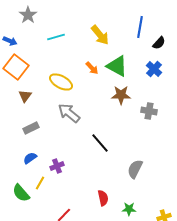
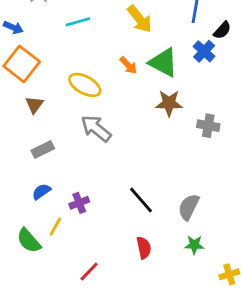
blue cross: (154, 69) -> (204, 51), moved
black line: (100, 143) -> (141, 200), moved
green star: (129, 209) -> (194, 245), moved

